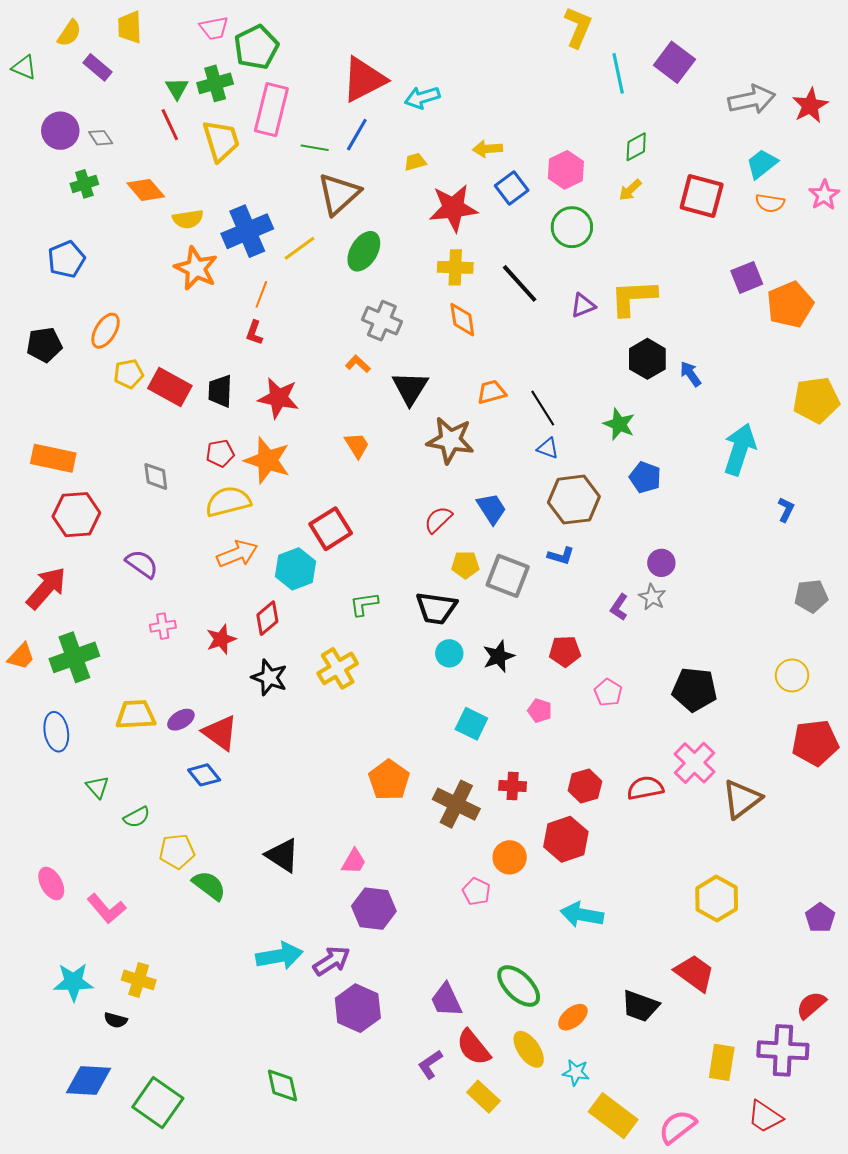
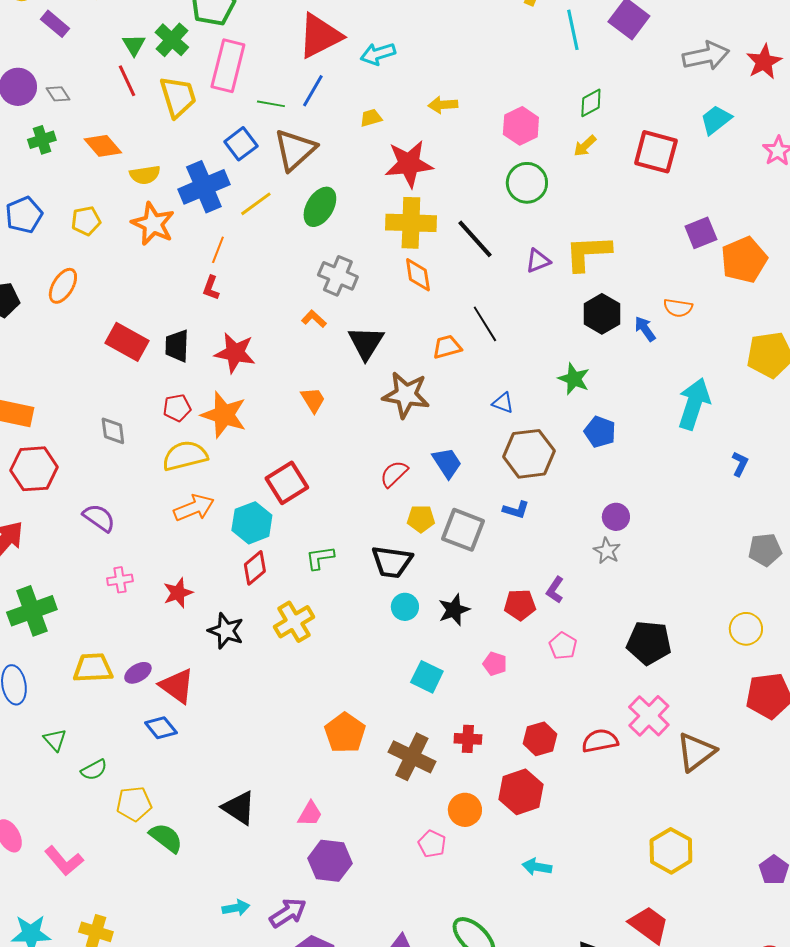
green cross: (215, 83) -> (172, 40), turned -32
blue square: (512, 188) -> (241, 144), moved
orange semicircle: (770, 203) -> (678, 308), moved
yellow cross: (455, 267) -> (411, 223), size x1.4
yellow pentagon: (129, 374) -> (86, 221), moved
black line: (543, 408) -> (485, 324), moved
purple L-shape: (619, 607) -> (555, 590), moved
red diamond: (267, 618) -> (255, 568), moved
cyan arrow: (582, 915) -> (537, 867), size x0.7
cyan arrow: (279, 956) -> (236, 908), size x0.6

